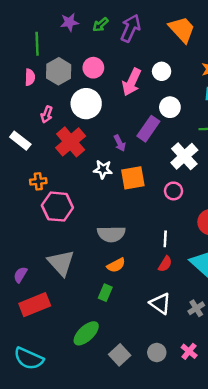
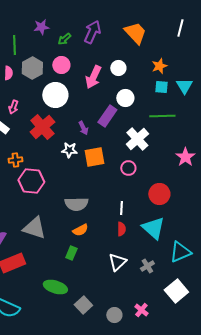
green arrow: (101, 25) -> (64, 39), moved
pink arrow: (47, 114) -> (13, 107), moved
gray triangle: (61, 263) -> (34, 228), turned -30
red semicircle: (165, 264) -> (121, 229), turned -32
white triangle: (160, 303) -> (117, 262), turned 42
green ellipse: (86, 333) -> (55, 287), turned 60
pink cross: (189, 351) -> (141, 310), moved
gray circle: (157, 352) -> (114, 315), moved

